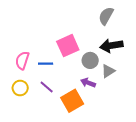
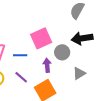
gray triangle: (108, 71) -> (79, 73), moved
purple arrow: (88, 83) -> (47, 65), moved, turned 64

